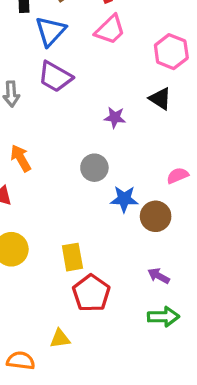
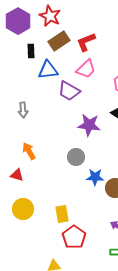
blue triangle: (50, 31) -> (48, 70), turned 40
purple trapezoid: (55, 77) -> (69, 91), moved
purple star: (115, 117) -> (89, 125), size x1.6

